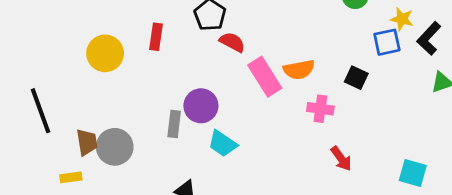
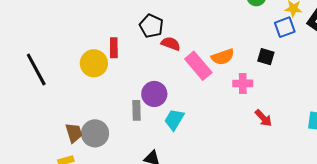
yellow circle: (105, 53) -> (94, 63), moved
black line: (41, 111) -> (36, 70), moved
cyan trapezoid: (222, 144) -> (174, 120), turned 95

